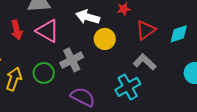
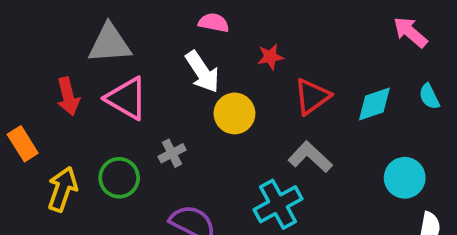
white arrow: (88, 17) -> (202, 72), turned -140
gray cross: (72, 60) -> (172, 153), size x0.6

